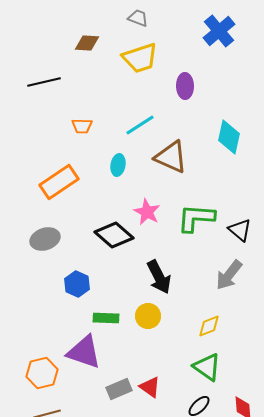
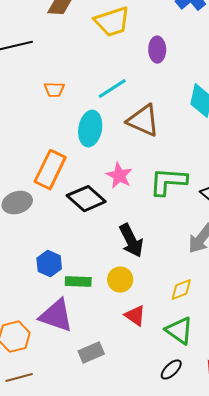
cyan ellipse: (118, 165) -> (90, 129), size x1.6
orange rectangle: (59, 182) -> (50, 170), moved, turned -30
blue hexagon: (77, 284) -> (49, 264), moved
red triangle: (150, 387) -> (135, 316), moved

